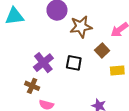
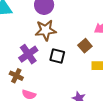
brown star: (81, 27) -> (46, 30), moved

